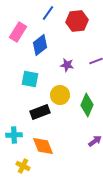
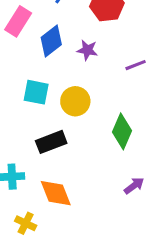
purple star: (67, 65) -> (87, 50), moved
yellow circle: (60, 95) -> (75, 101), moved

